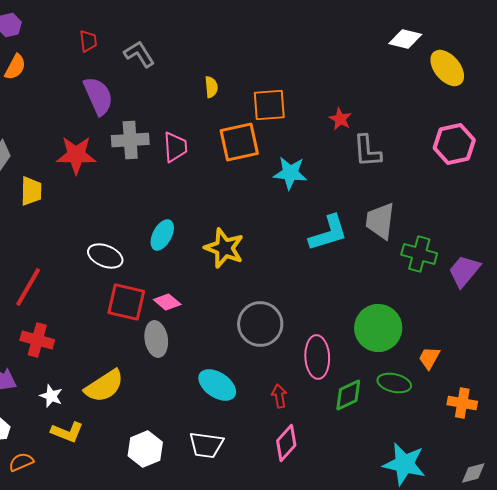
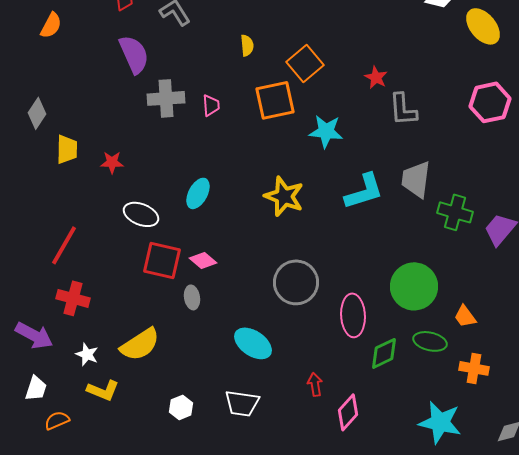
orange square: (269, 105) -> (305, 63), turned -36
pink trapezoid: (175, 147) -> (211, 105), size x0.7
red star: (76, 155) -> (112, 162), moved, size x0.6
yellow star: (224, 248) -> (284, 196), moved
gray ellipse: (156, 339) -> (192, 297), size x0.7
orange trapezoid: (429, 358) -> (465, 316), turned -65
red arrow: (279, 396) -> (315, 384), moved
orange cross: (462, 403) -> (474, 368), moved
pink diamond: (286, 443) -> (348, 412), moved
white hexagon: (145, 449) -> (181, 407), size x0.7

